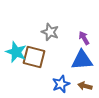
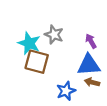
cyan star: (16, 52) -> (29, 43), moved
brown arrow: (85, 86) -> (92, 82), moved

